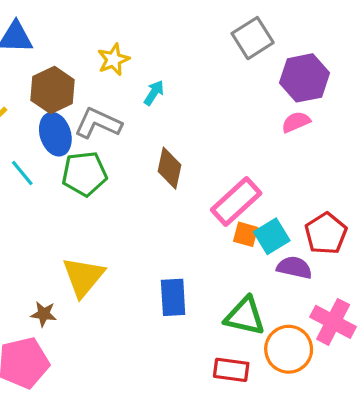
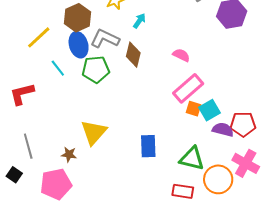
pink semicircle: (296, 122) -> (181, 55), moved, turned 48
brown diamond: (169, 168) -> (133, 55), moved
red pentagon: (326, 234) -> (243, 124), moved, turned 30

